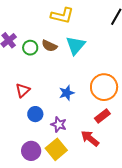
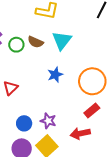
blue star: (67, 93) -> (55, 75), moved
blue circle: (35, 114) -> (24, 123), moved
red arrow: (90, 138) -> (80, 133), turned -48

